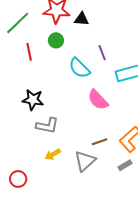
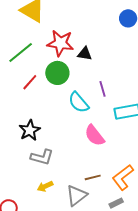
green circle: (56, 40) -> (57, 73), size x1.5
red line: (29, 52) -> (30, 82), turned 48
black star: (33, 100) -> (30, 130), turned 30

